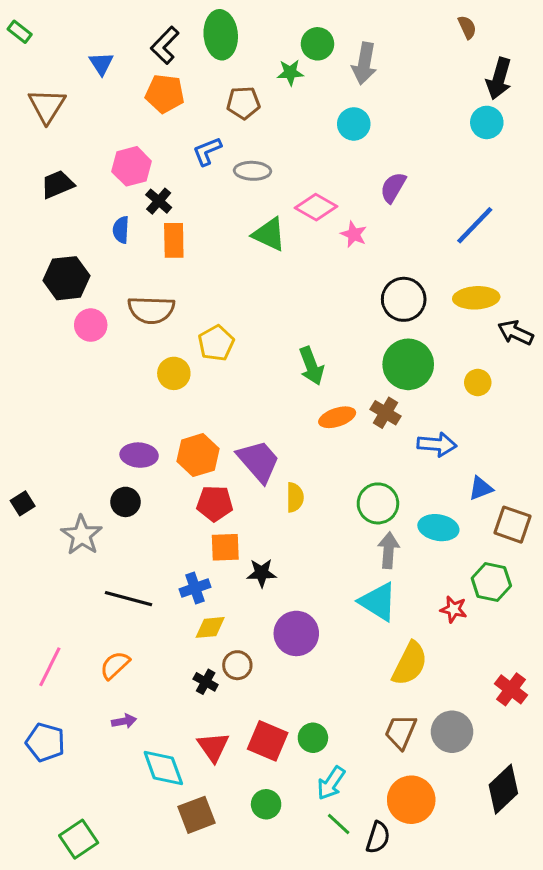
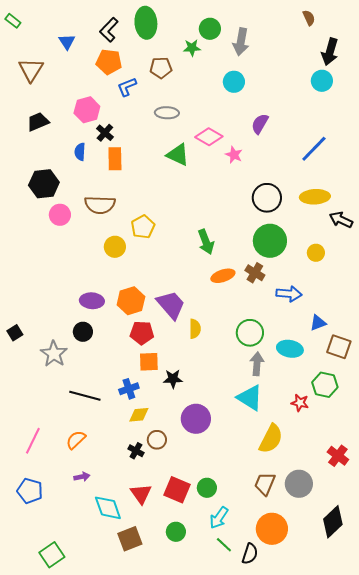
blue L-shape: (207, 151) -> (127, 87), moved

